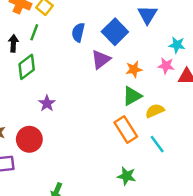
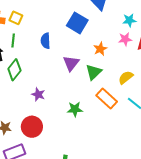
blue semicircle: (78, 32) -> (46, 41), moved
purple triangle: (101, 59) -> (71, 63), moved
green triangle: (132, 96) -> (94, 72), moved
green star: (127, 176) -> (75, 109), moved

